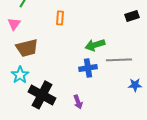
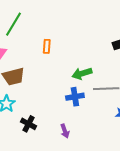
black cross: (42, 95) -> (29, 124), size x0.6

